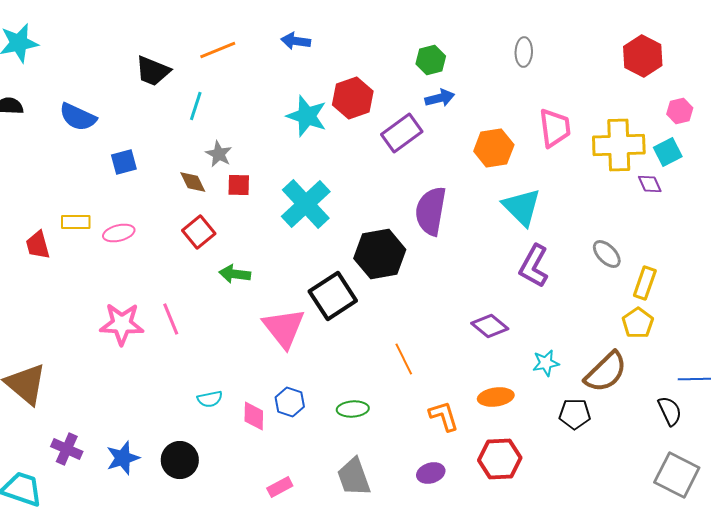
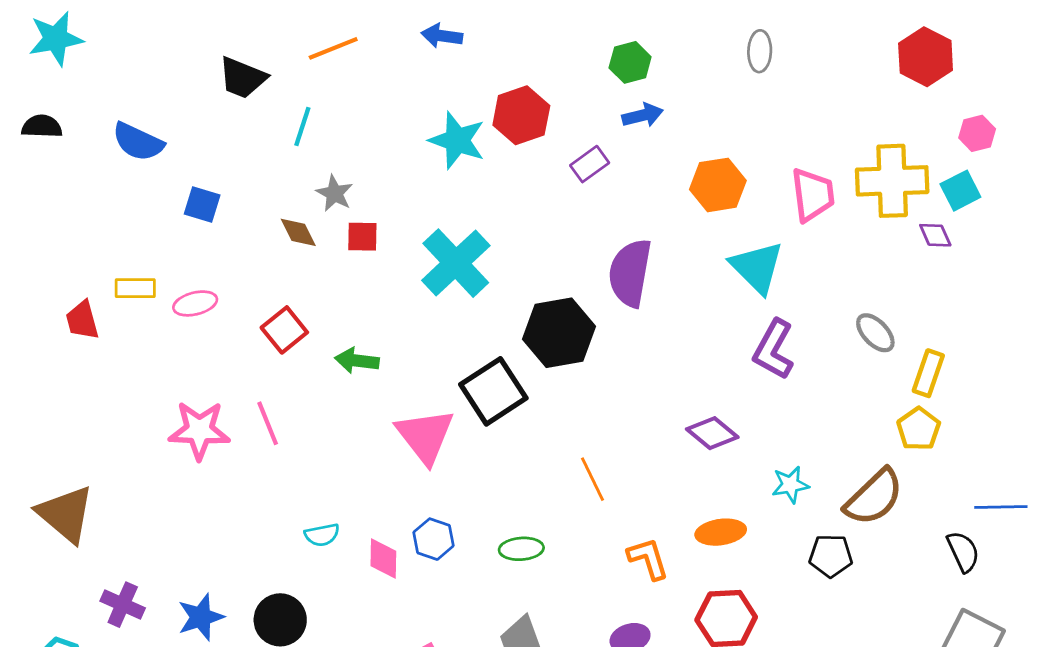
pink trapezoid: (555, 128) -> (813, 195), moved
purple rectangle: (402, 133) -> (590, 164), size x0.7
blue square: (124, 162) -> (202, 205), turned 32
red square: (199, 232) -> (284, 330), moved

